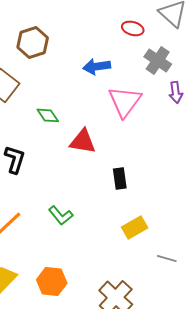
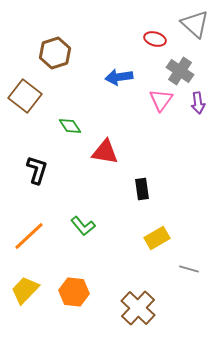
pink triangle: (125, 101) -> (161, 100), moved, size x0.7

